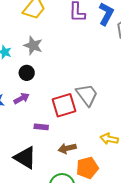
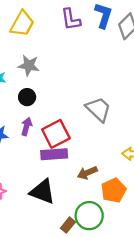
purple arrow: (22, 98) -> (26, 126), turned -35
red square: (64, 105) -> (56, 134), moved
purple rectangle: (41, 127) -> (54, 154), size x1.6

